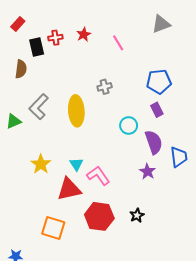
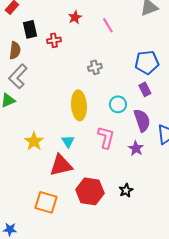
red cross: (55, 38) -> (54, 40), moved
gray L-shape: (39, 107) -> (18, 76), moved
yellow ellipse: (76, 111) -> (79, 105), moved
pink L-shape: (98, 176) -> (106, 137), moved, turned 50

